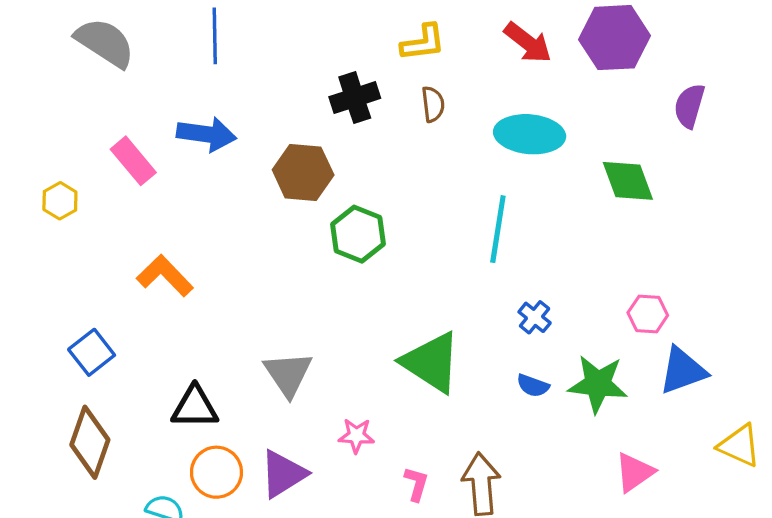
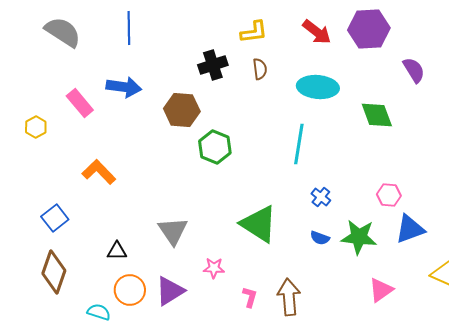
purple semicircle: (689, 106) -> (414, 70), turned 132
black triangle: (195, 407) -> (117, 251), size x0.7

